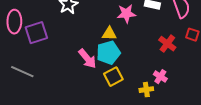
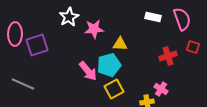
pink star: (126, 14) -> (94, 29), moved
yellow triangle: (109, 34) -> (120, 44), moved
red cross: (167, 44) -> (168, 56), turned 36

